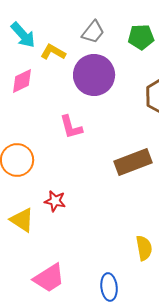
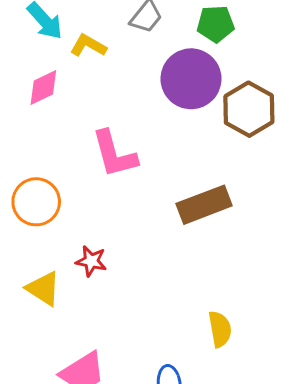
purple circle: (94, 75) -> (191, 79), moved
pink L-shape: (71, 127) -> (114, 154), size x1.4

